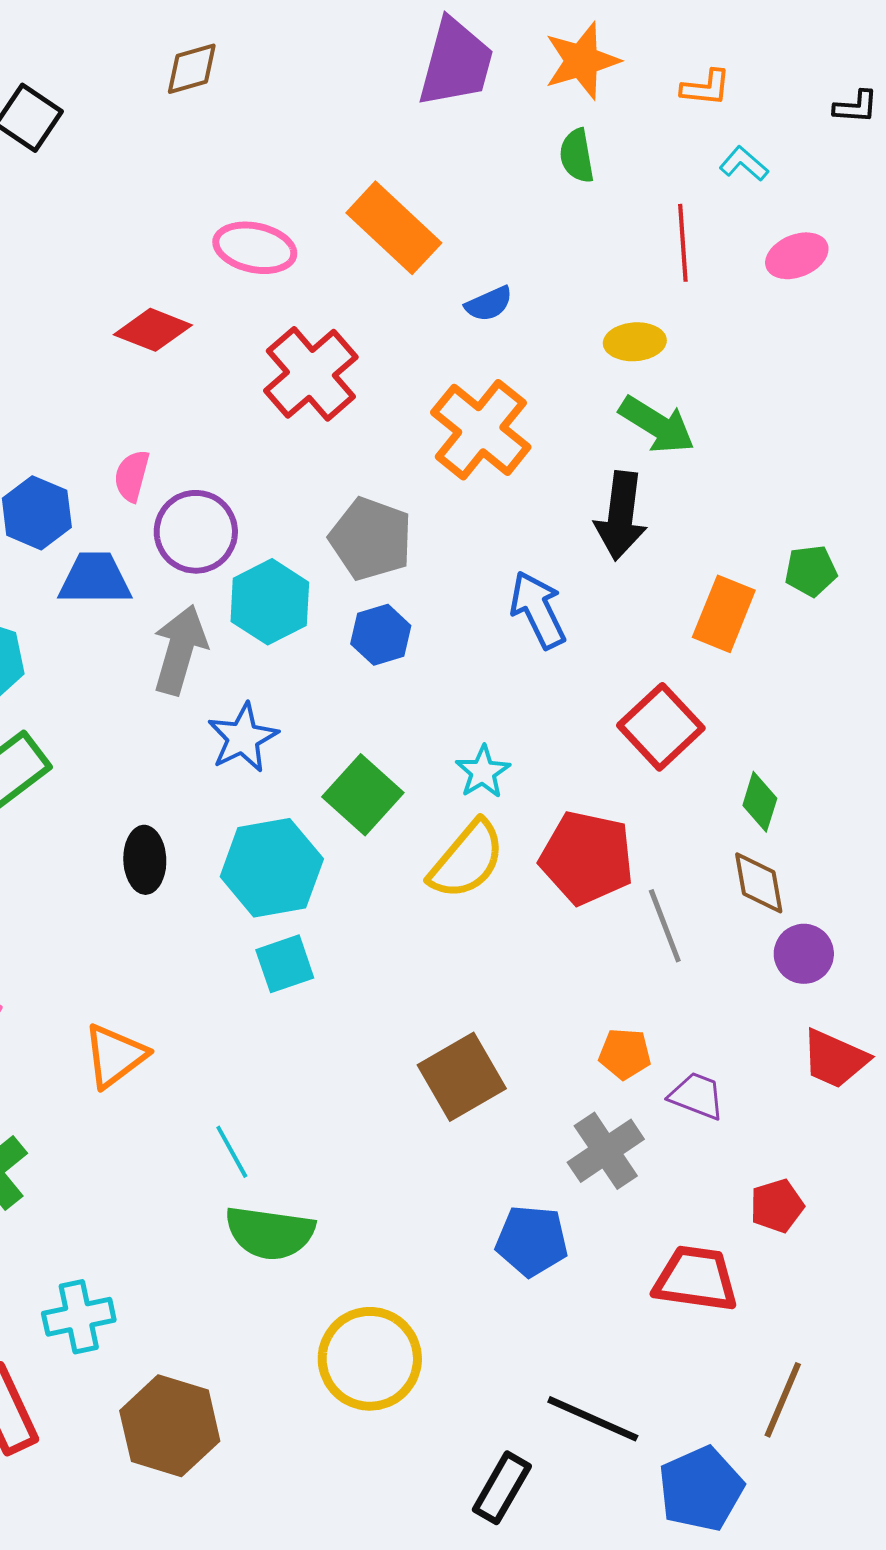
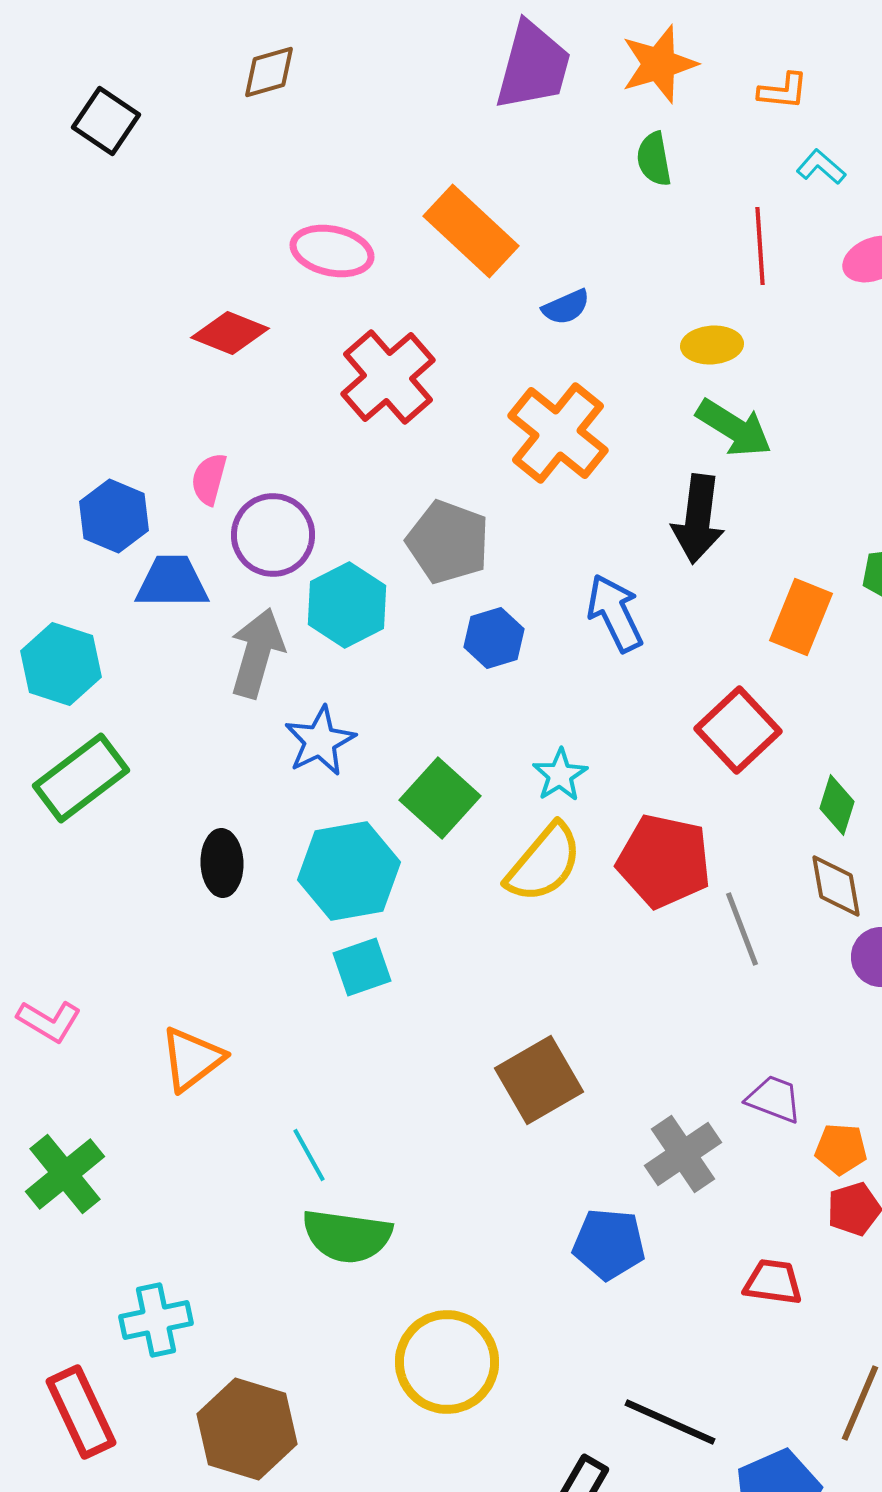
blue hexagon: (381, 635) -> (494, 638), moved
orange pentagon: (625, 1054) -> (841, 1149), moved
red trapezoid: (696, 1279) -> (773, 1282), size x0.7

